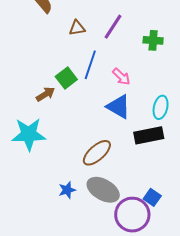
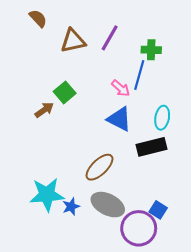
brown triangle: (77, 28) -> (73, 41), size x1.5
blue line: (90, 65) -> (139, 75), moved
cyan star: (29, 134) -> (47, 195), moved

